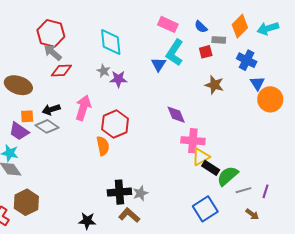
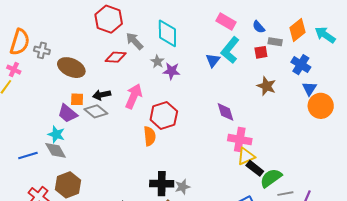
cyan arrow: (268, 28) -> (325, 35), turned 45
gray arrow: (53, 52) -> (134, 41), moved

